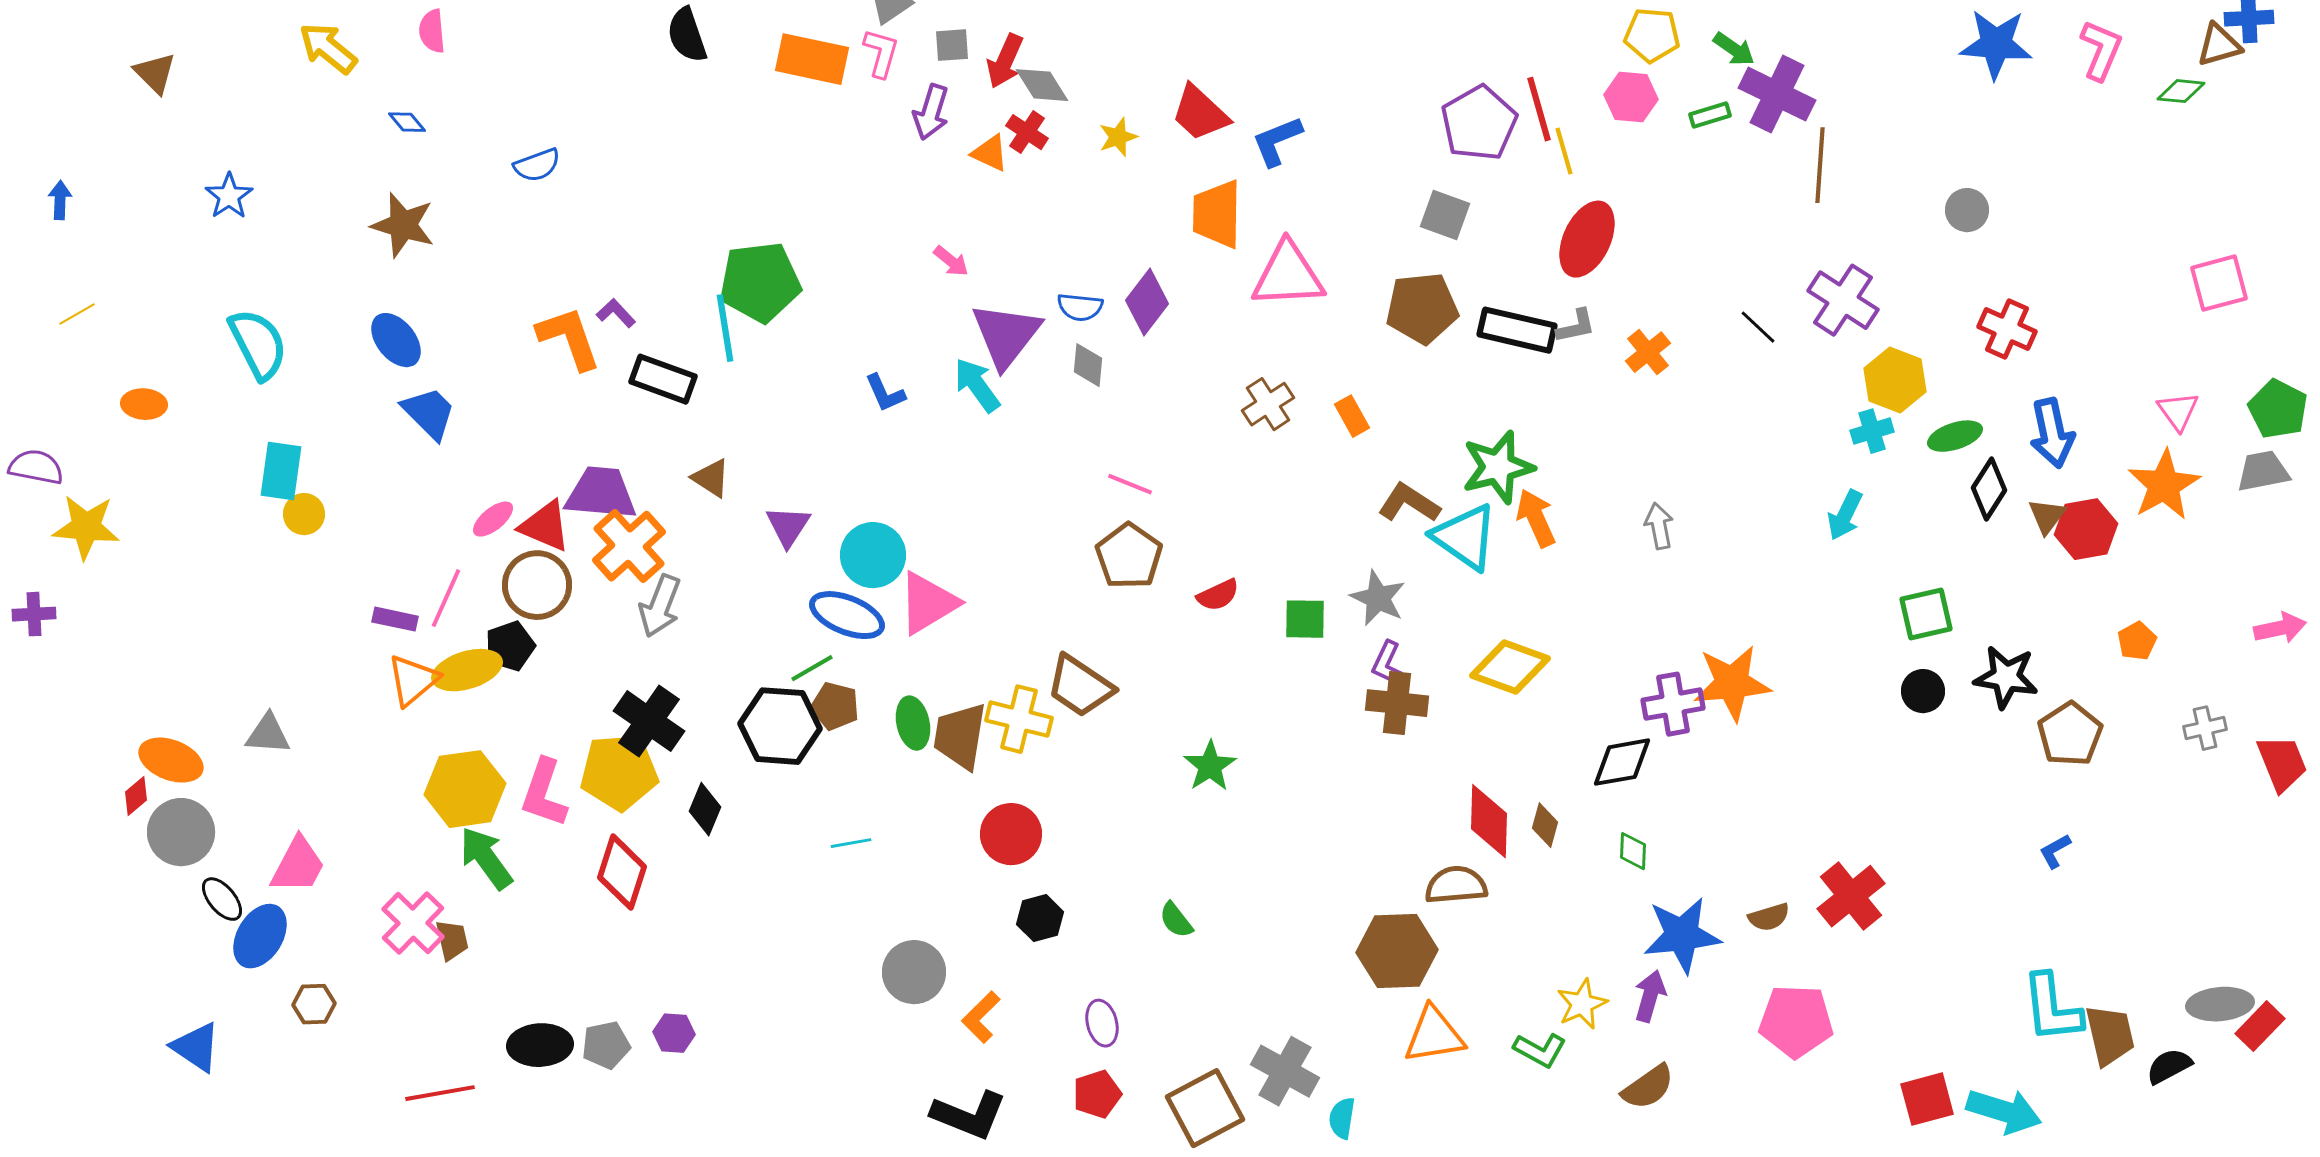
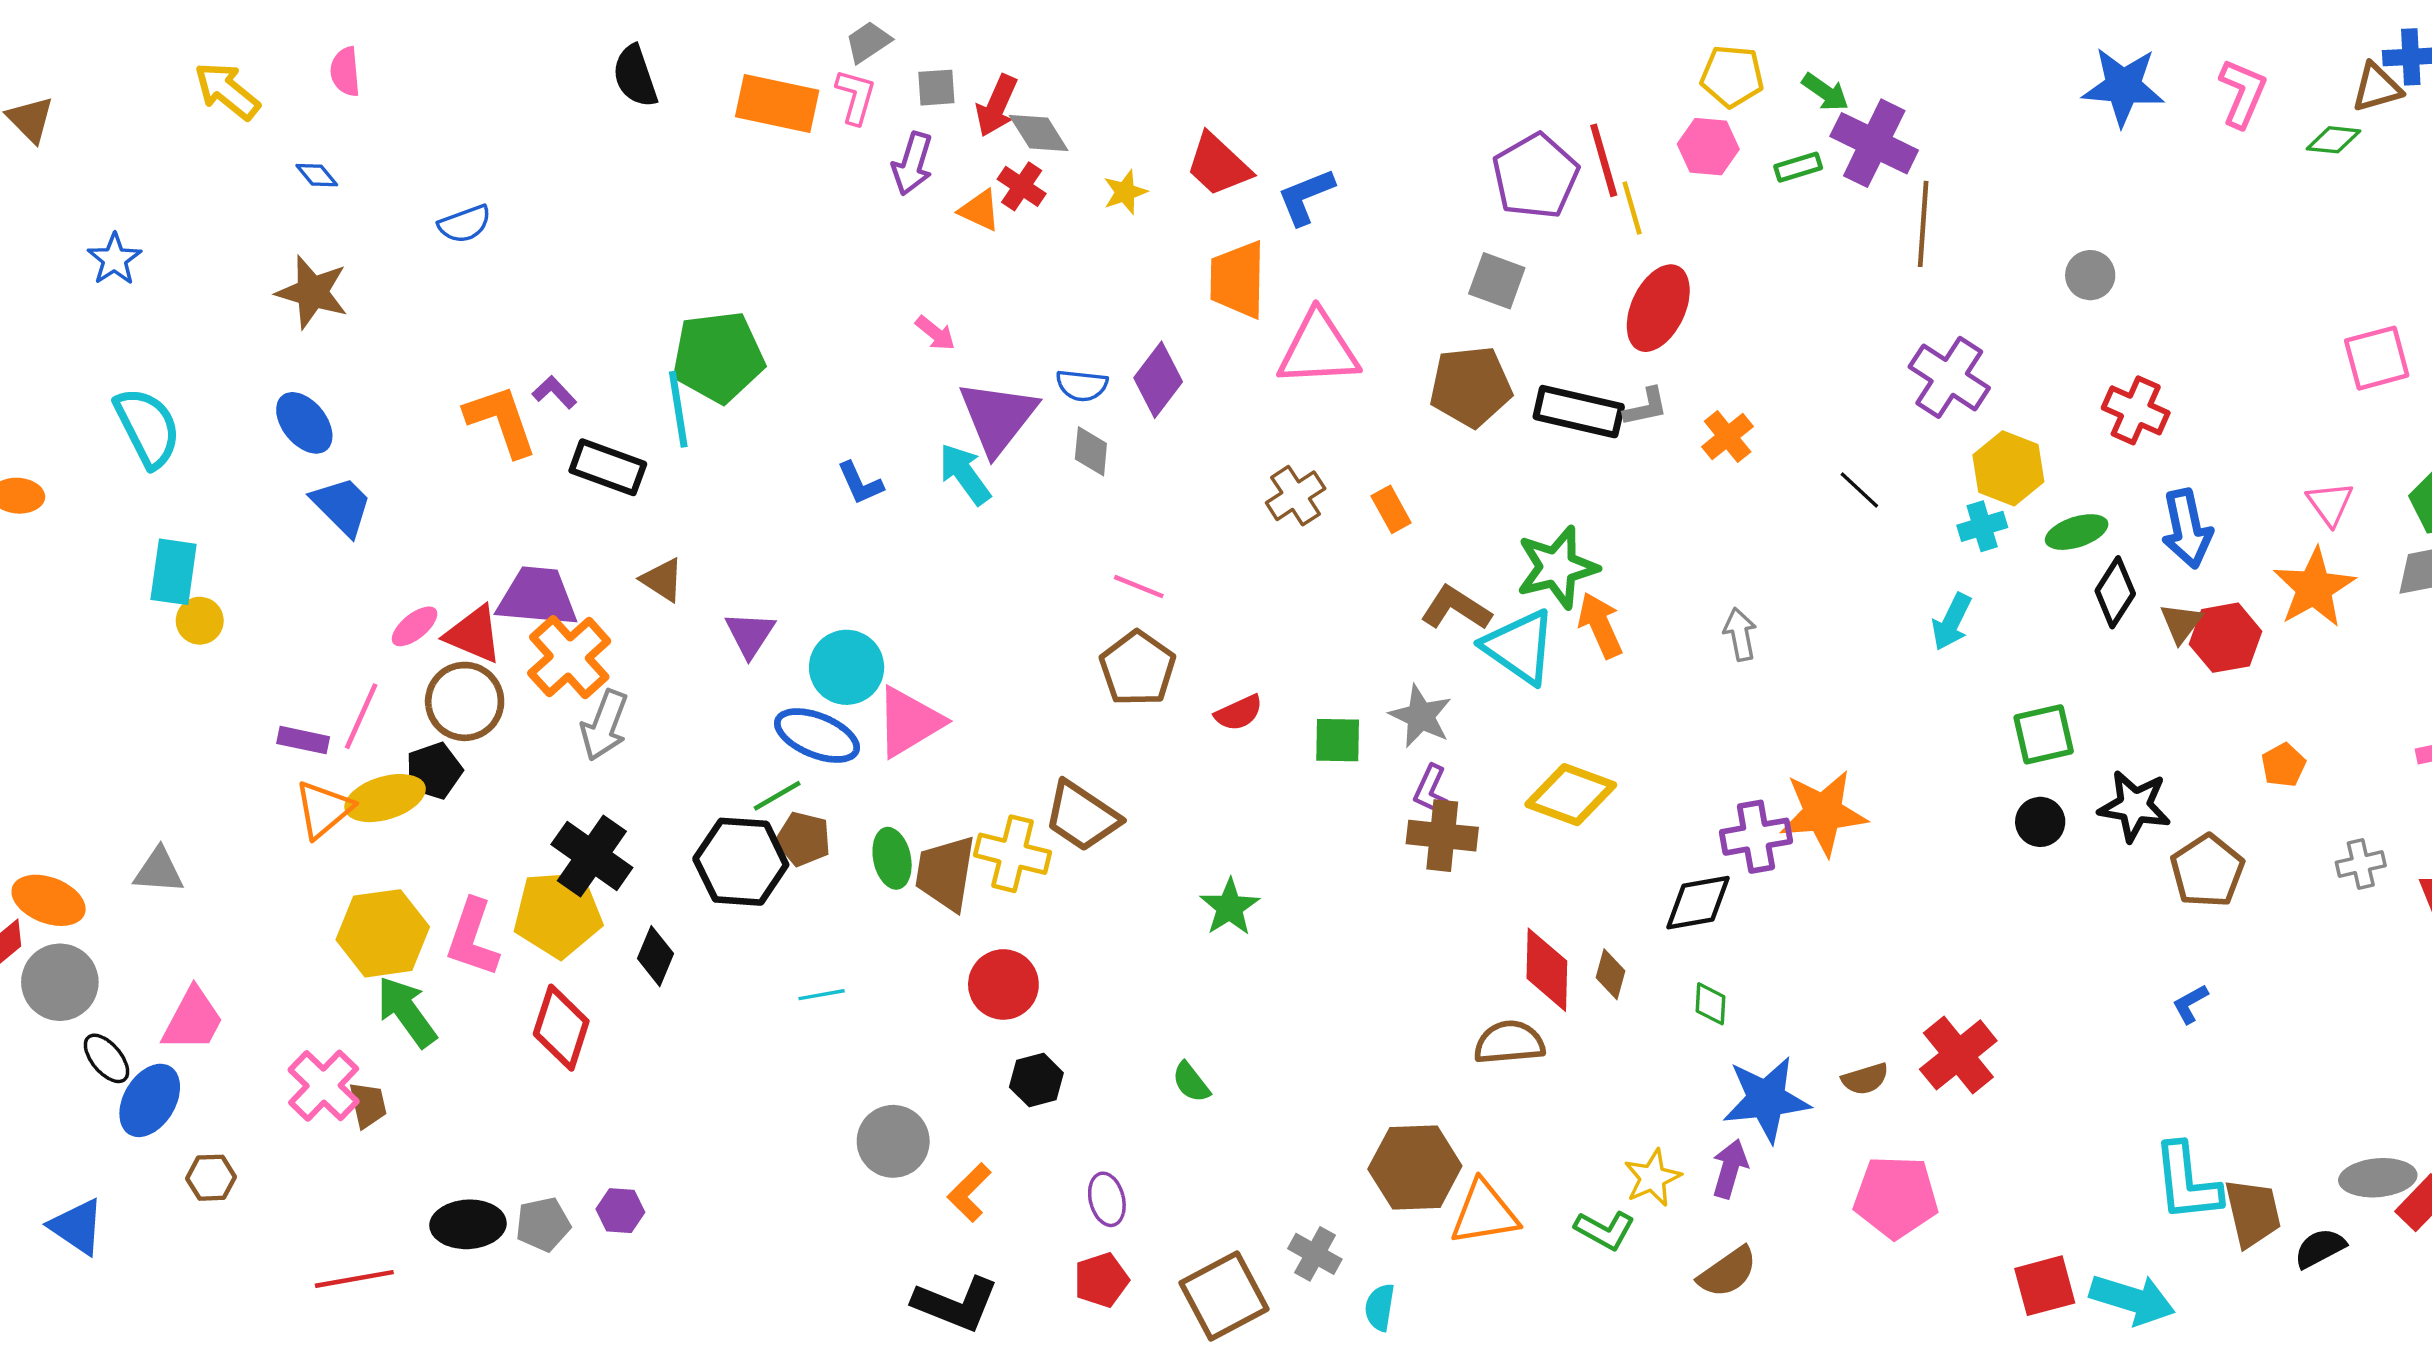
black line: (1758, 327) -> (1859, 490), moved
brown hexagon: (1397, 951) -> (1415, 1167), moved
gray cross: (1285, 1071) -> (1315, 1254), size x0.7

